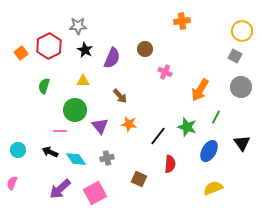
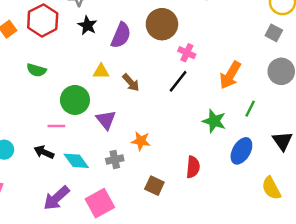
brown circle: (145, 49) -> (162, 24), size x1.6
yellow triangle: (83, 81) -> (101, 71), moved
green semicircle: (44, 86) -> (36, 70), turned -91
orange star: (129, 124) -> (141, 141), moved
black line: (158, 136) -> (178, 81), moved
yellow semicircle: (213, 188) -> (271, 188), moved, turned -96

